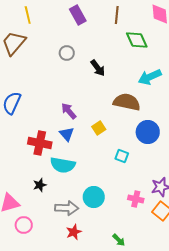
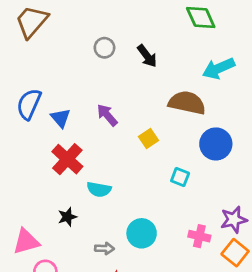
gray circle: (67, 53) -> (104, 48), moved
blue triangle: (67, 134) -> (60, 118), moved
red cross: (40, 143) -> (67, 159), turned 30
cyan semicircle: (63, 165) -> (99, 189), size x0.7
gray arrow: (67, 208) -> (104, 248), size x0.6

